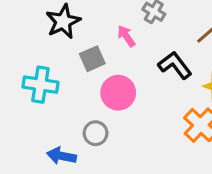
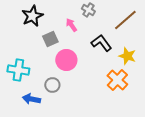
cyan cross: (40, 85) -> (18, 70), moved

